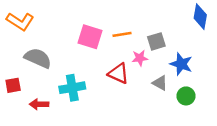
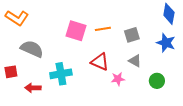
pink star: (140, 58) -> (118, 79), moved
blue star: (181, 64) -> (166, 43), moved
gray triangle: (160, 83) -> (135, 61), moved

